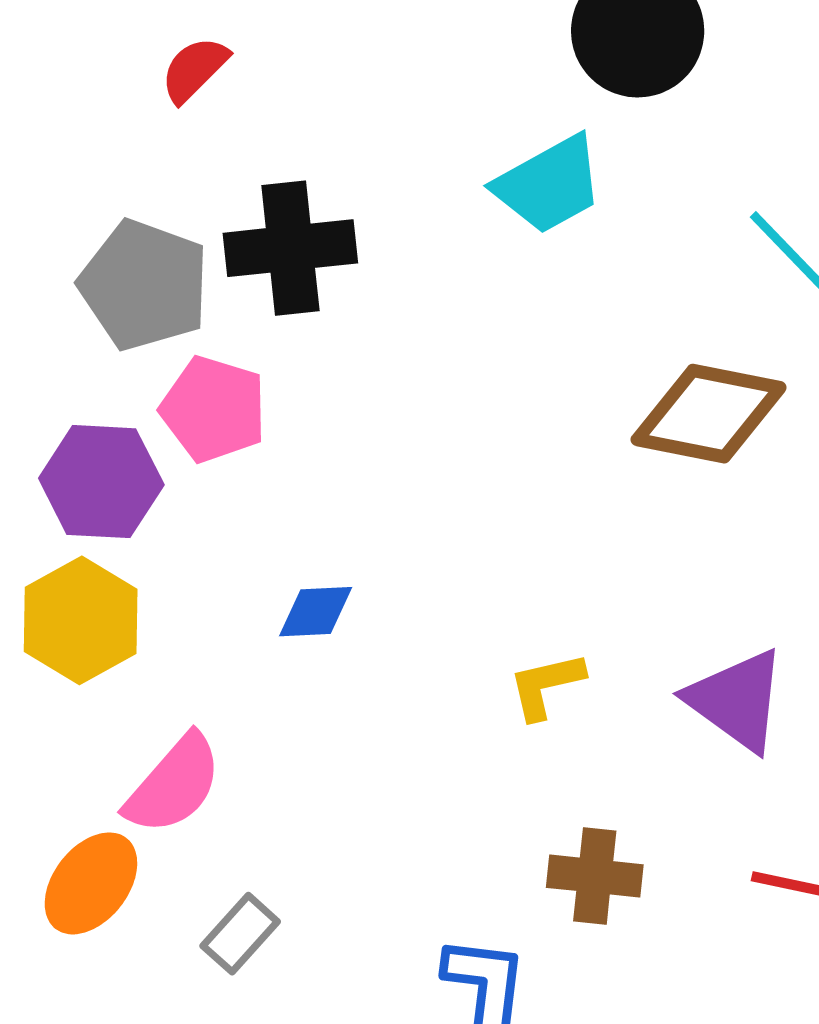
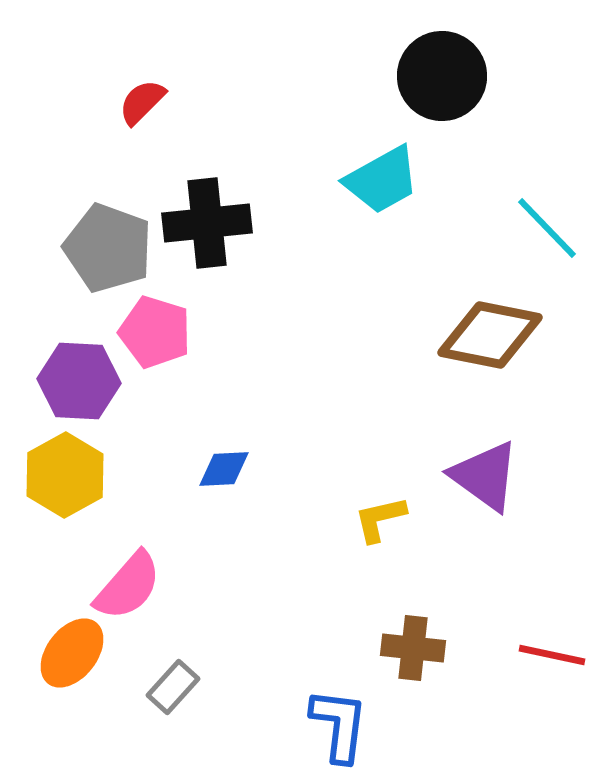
purple triangle: (737, 700) -> (485, 476), moved

